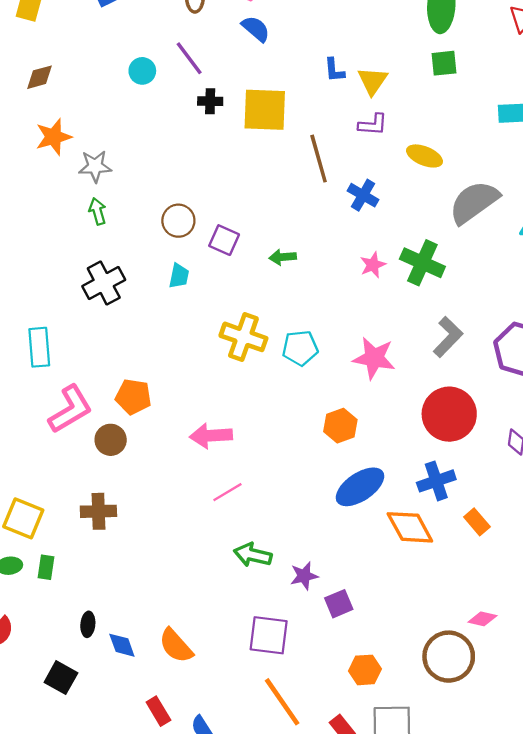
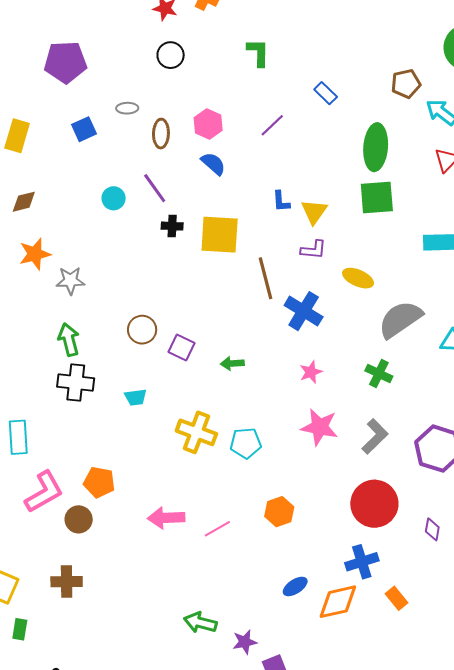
green square: (444, 63) -> (377, 198), size x1.5
blue cross: (363, 195) -> (304, 311), size x1.4
green arrow: (97, 211) -> (69, 340), moved, size x1.4
green cross: (422, 263) -> (379, 374), moved, size x0.7
cyan trapezoid: (179, 276) -> (136, 397), moved, turned 70
black cross: (104, 283) -> (76, 383), turned 33
pink star: (374, 358) -> (320, 427), moved
blue ellipse: (360, 487) -> (295, 586), moved, size x0.6
pink line: (227, 492) -> (217, 529), moved
orange diamond: (410, 527) -> (338, 602), turned -75

